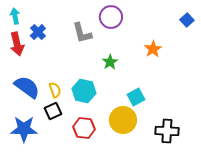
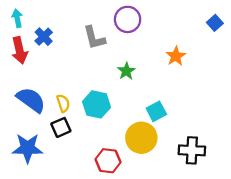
red hexagon: (84, 128) -> (108, 161), moved

